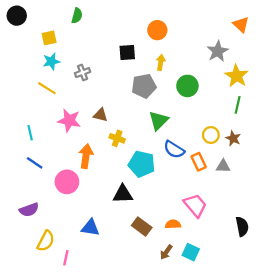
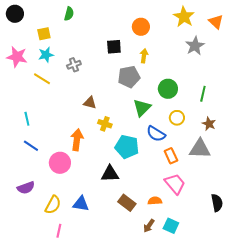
yellow star: (237, 76) -> (184, 17), moved
green circle: (187, 86) -> (168, 89), moved
green line: (238, 105) -> (203, 94), moved
pink star: (69, 120) -> (17, 57), moved
yellow circle: (211, 135) -> (177, 118), moved
orange rectangle: (199, 162) -> (171, 156), moved
gray triangle: (223, 166) -> (200, 149), size x1.6
yellow semicircle: (46, 241) -> (53, 205), moved

